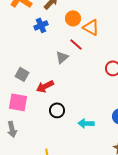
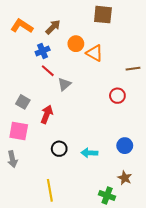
red line: (76, 44) -> (48, 71), moved
red arrow: (45, 86) -> (47, 114), turned 138
black circle: (57, 110) -> (59, 149), moved

